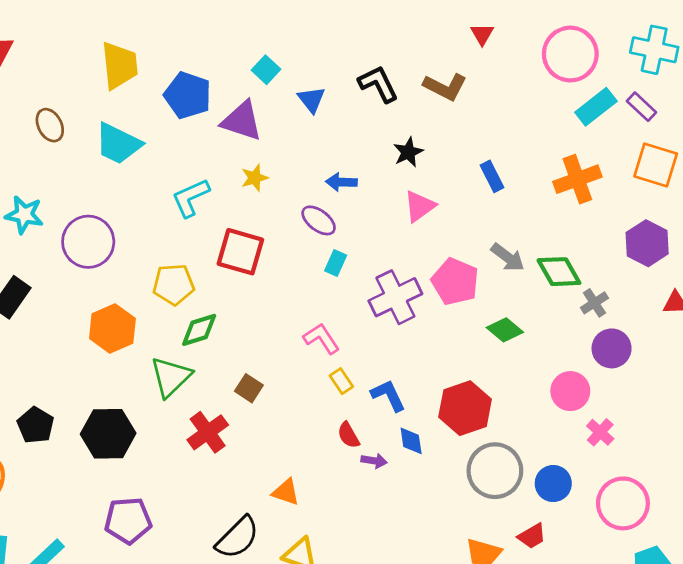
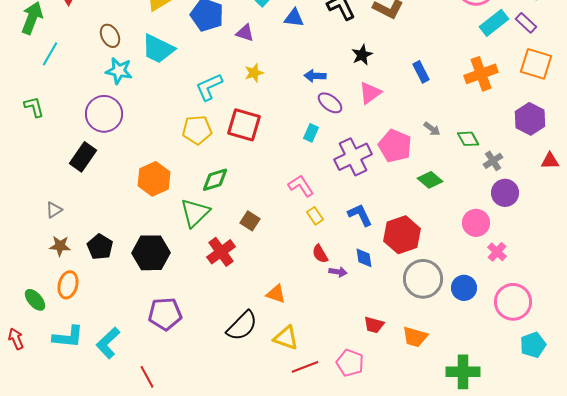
blue triangle: (311, 100) -> (294, 18), turned -45
purple triangle: (242, 121) -> (245, 33), size x0.6
cyan star: (24, 215) -> (119, 71), moved
purple ellipse: (319, 220) -> (330, 103), moved
purple circle: (88, 242) -> (104, 114), moved
gray arrow: (508, 257) -> (432, 129), size x0.7
green diamond: (559, 272) -> (468, 139), size x0.7
yellow pentagon: (174, 284) -> (197, 130), moved
blue L-shape: (388, 395) -> (360, 215), moved
red trapezoid: (532, 536) -> (374, 325), moved, turned 45

